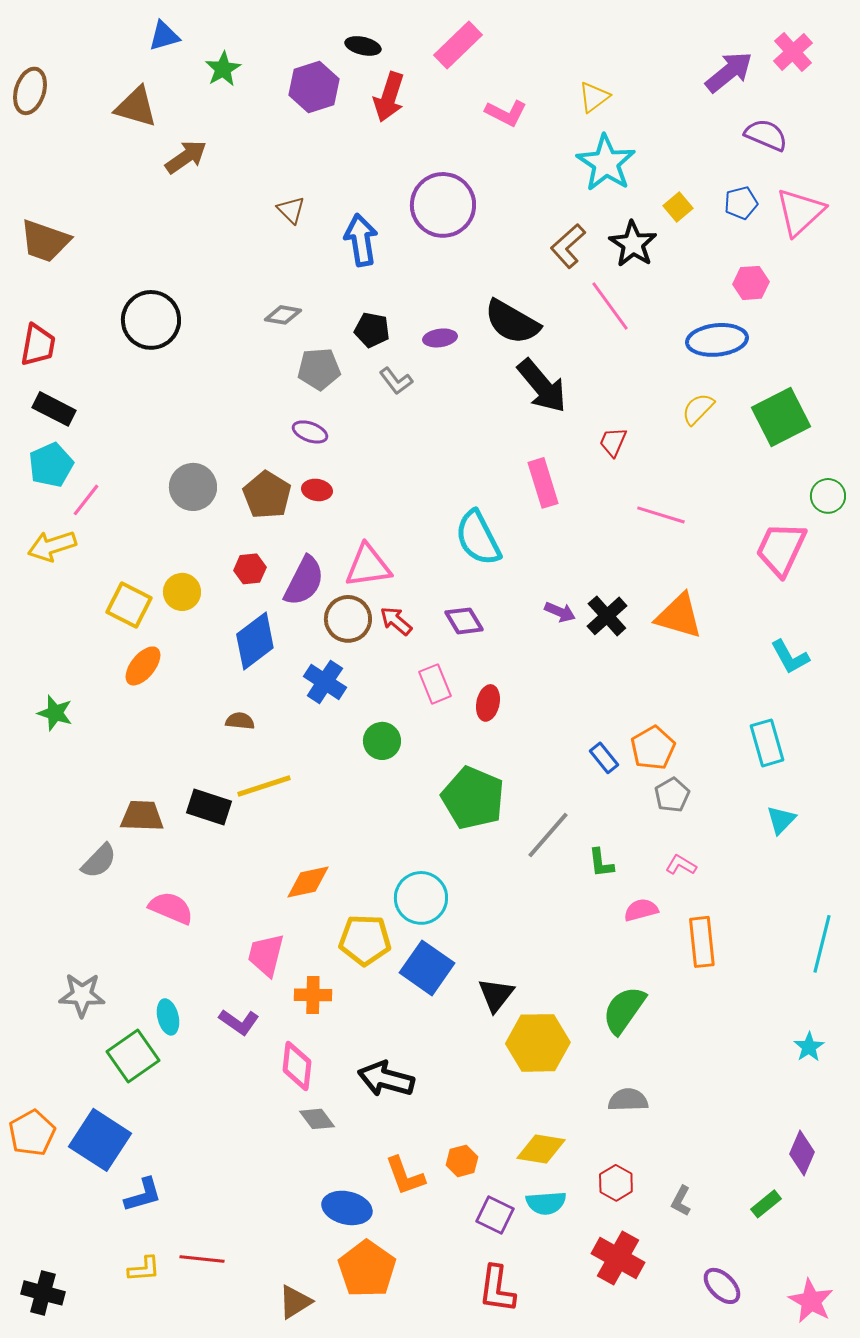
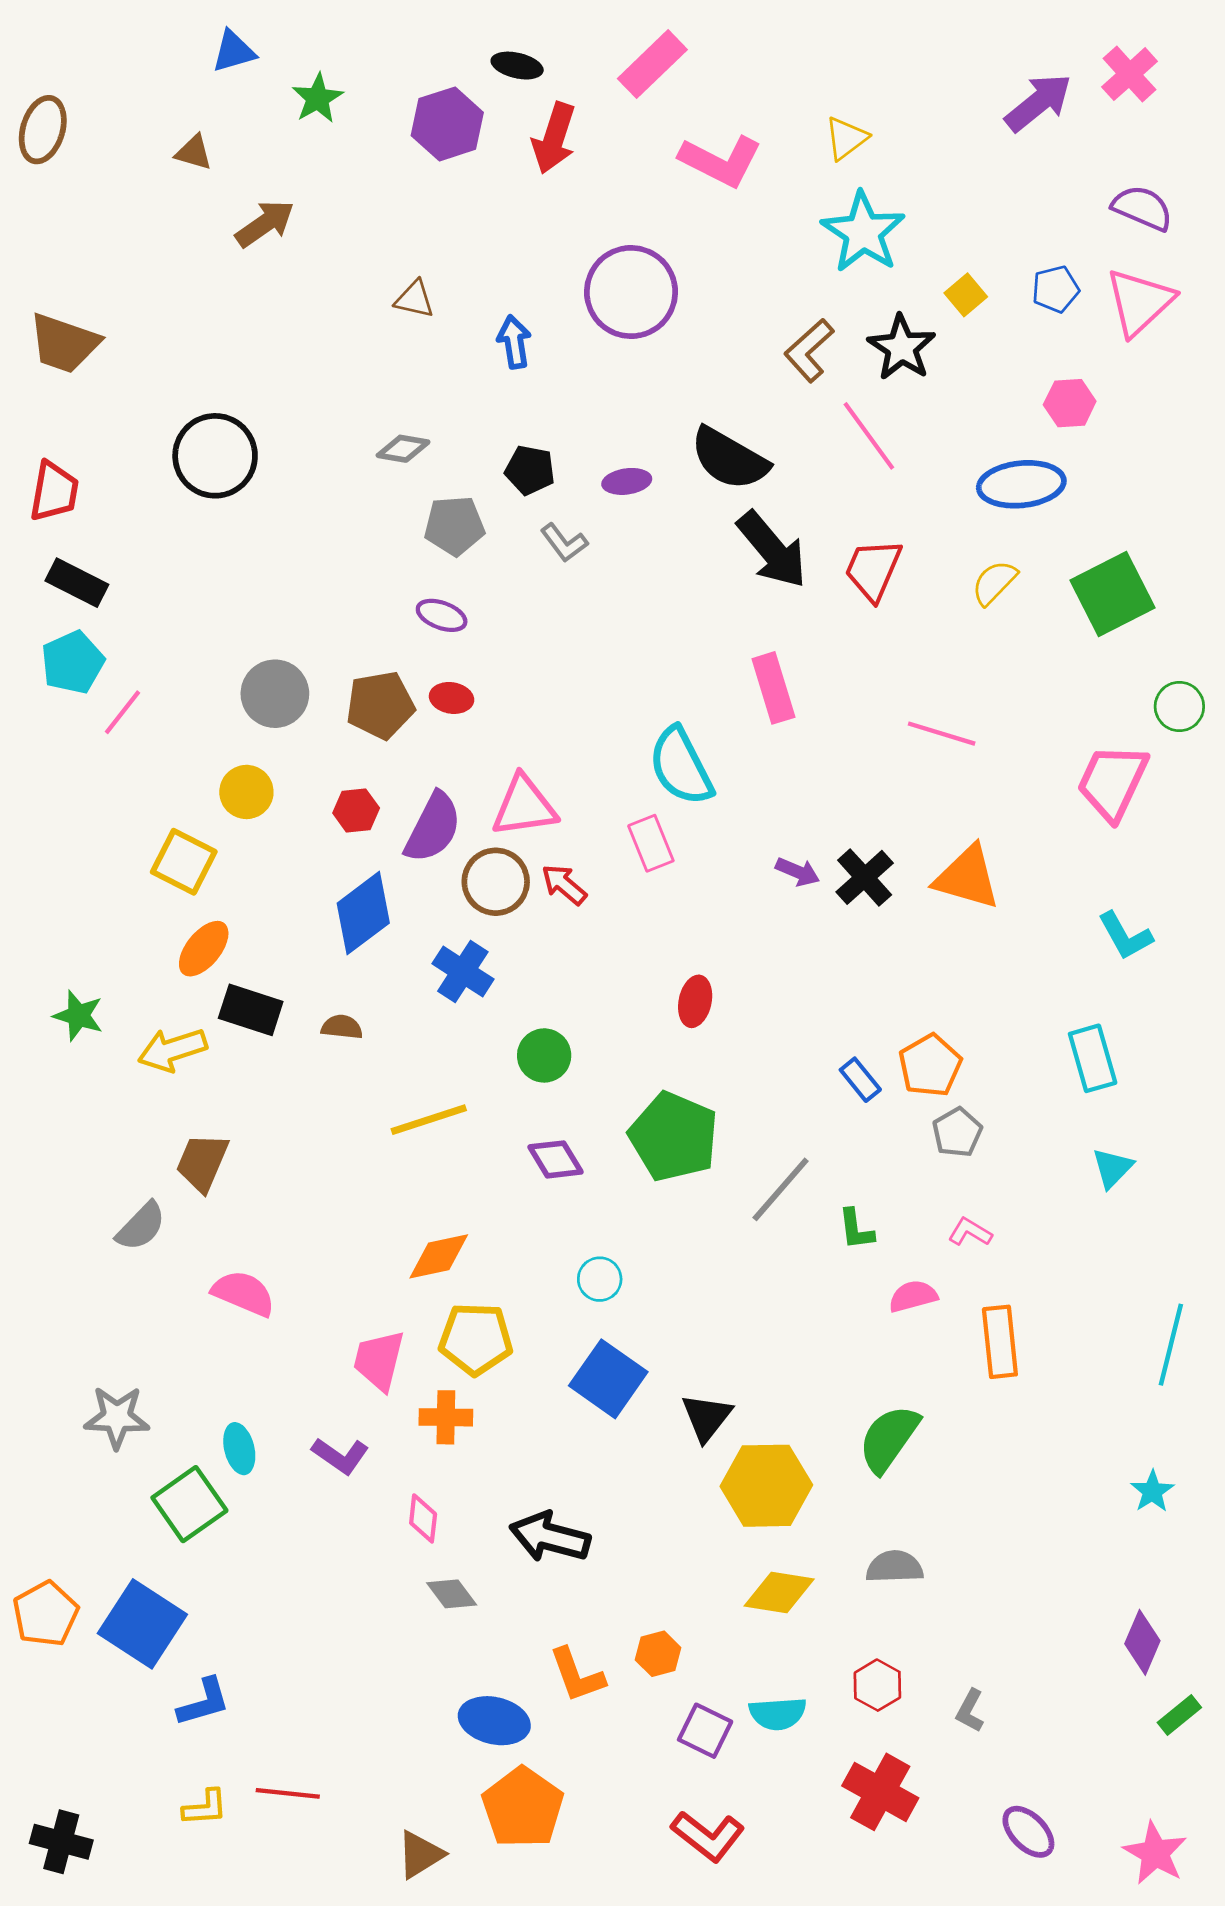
brown triangle: (136, 107) -> (194, 152), size x0.6
pink L-shape: (506, 113) -> (721, 161), size x1.4
purple semicircle: (766, 135) -> (1142, 208), moved
brown triangle: (291, 210) -> (414, 299), turned -32
blue arrow: (361, 240) -> (514, 342), size x0.7
red trapezoid: (613, 442) -> (873, 570), moved, size x1.5
brown pentagon: (267, 495) -> (380, 705), turned 30
yellow arrow: (52, 546) -> (172, 1050), moved
yellow circle: (182, 592) -> (246, 792), moved
purple diamond: (464, 621) -> (556, 1159), moved
pink rectangle: (435, 684) -> (651, 843), moved
yellow line: (264, 786) -> (429, 1120), moved
black rectangle: (209, 807) -> (251, 1010), moved
brown trapezoid: (142, 816) -> (202, 1162), turned -69
cyan circle: (421, 898) -> (600, 1279), size x0.6
yellow pentagon: (365, 940) -> (476, 1339), moved
pink diamond: (297, 1066) -> (423, 1518), size x0.7
yellow diamond: (541, 1149) -> (779, 1592), moved
green rectangle: (766, 1204) -> (1179, 1715), moved
red L-shape: (497, 1289) -> (708, 1836), turned -60

